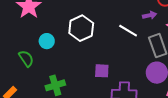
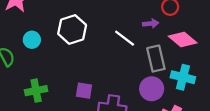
purple square: (102, 71) -> (84, 91), moved

